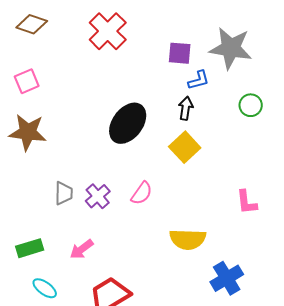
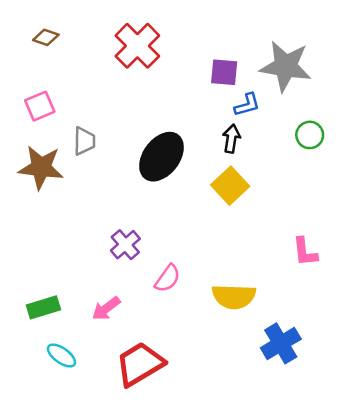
brown diamond: (32, 24) -> (46, 37), size x0.7
gray trapezoid: (64, 193) -> (84, 141), moved
pink semicircle: (142, 193) -> (168, 278), moved

